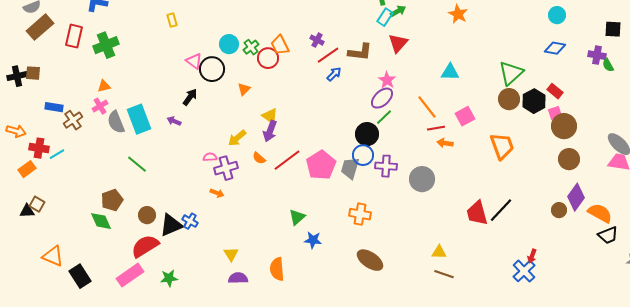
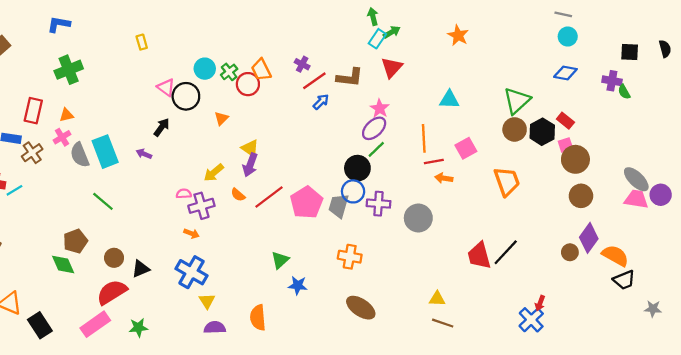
red rectangle: (74, 36) -> (33, 111), moved
orange line: (427, 107) -> (424, 138), turned 35
blue cross: (190, 221) -> (191, 272), moved, size x1.8
black triangle: (171, 225) -> (141, 269), size x0.7

